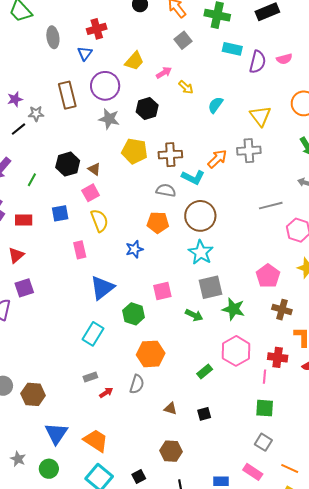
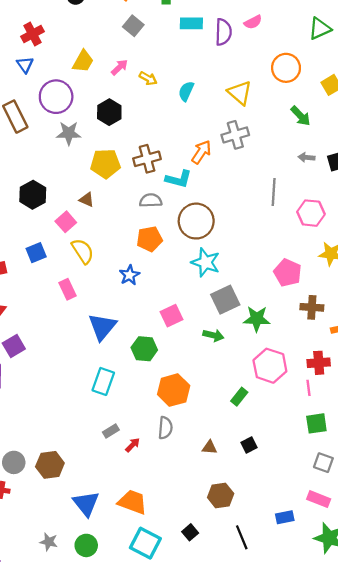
brown triangle: (94, 169) -> (87, 200), moved
gray line: (271, 206) -> (274, 192), turned -60

